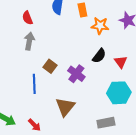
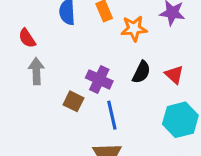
purple cross: (76, 74) -> (99, 79), moved
blue line: (34, 84) -> (112, 115), moved

